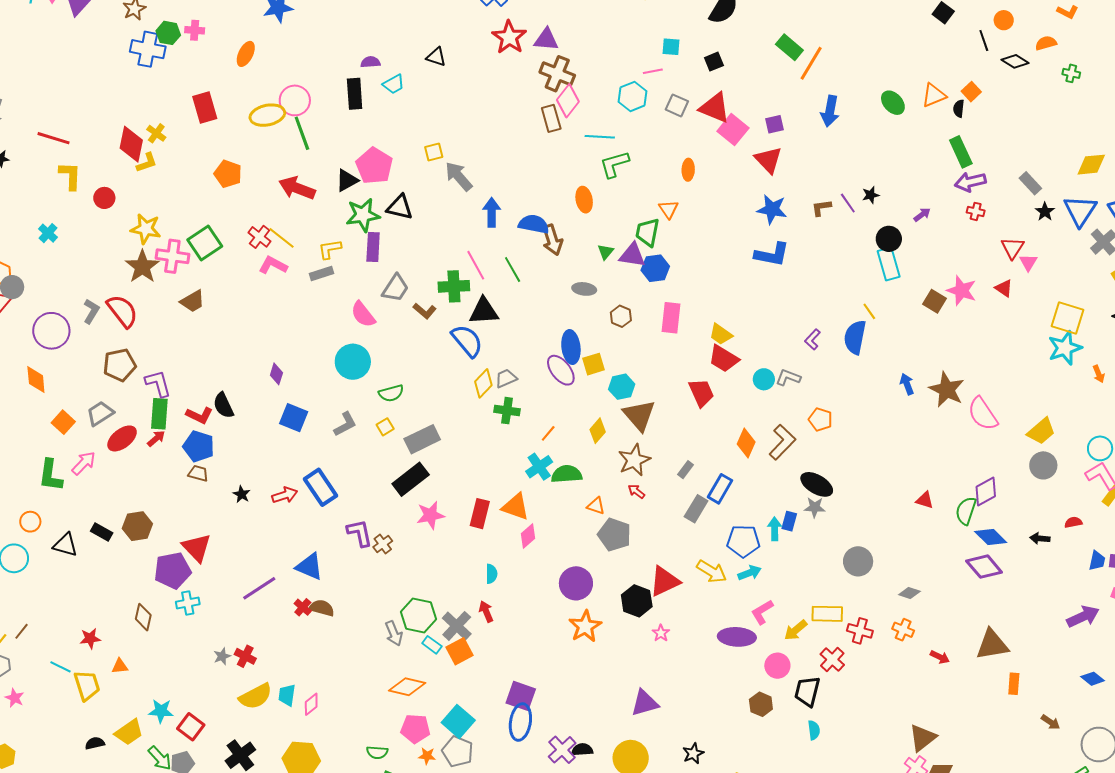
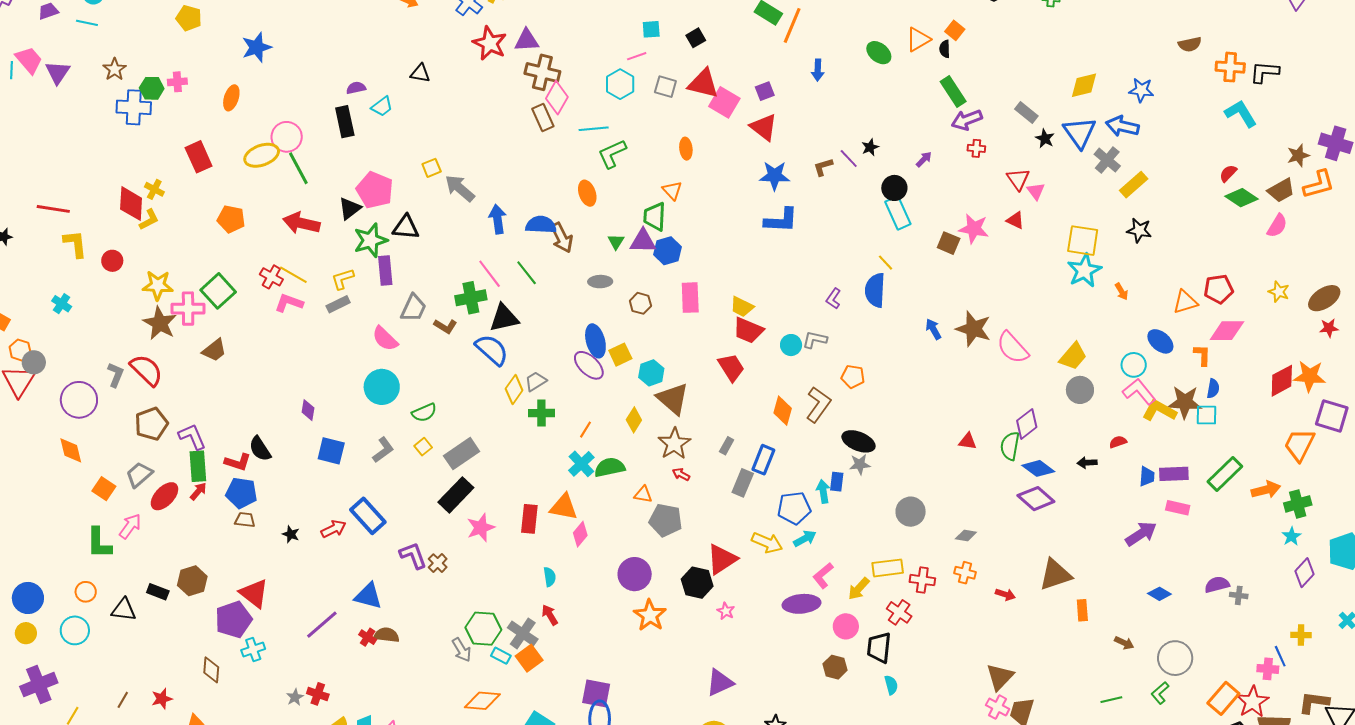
blue arrow: (830, 111) -> (818, 70), size x0.7
brown line: (22, 631) -> (123, 700), moved

